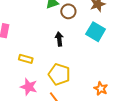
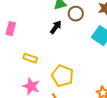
black arrow: (59, 39) -> (56, 27), moved, turned 40

